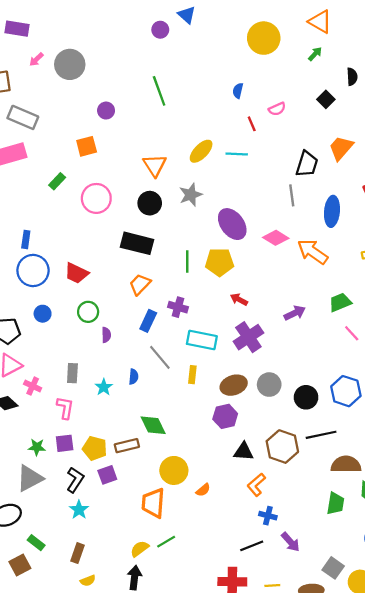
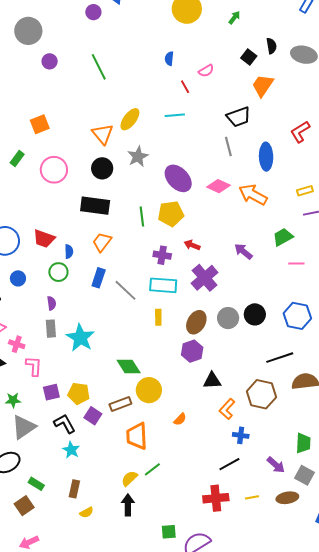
gray circle: (70, 64) -> (28, 31), moved
black semicircle: (352, 77) -> (271, 46), moved
purple circle: (106, 111) -> (50, 61), moved
orange trapezoid: (341, 148) -> (263, 85), moved
yellow ellipse: (201, 151) -> (130, 119), moved
black trapezoid: (307, 164) -> (239, 117), turned 60
purple cross: (178, 307) -> (162, 255), moved
purple arrow: (295, 313) -> (243, 251), turned -108
blue rectangle: (148, 321) -> (99, 278), moved
pink line: (352, 333) -> (296, 263), turned -42
purple semicircle: (106, 335) -> (52, 303), moved
gray line: (160, 357) -> (125, 290), moved
blue semicircle: (134, 377) -> (69, 251), moved
brown ellipse: (234, 385) -> (196, 322), turned -35
cyan star: (104, 387) -> (80, 338), size x1.8
black circle: (306, 397) -> (255, 314), moved
pink L-shape: (65, 408) -> (34, 366), moved
brown rectangle: (127, 446) -> (120, 404), moved
green star: (37, 447) -> (13, 400), moved
brown hexagon: (282, 447) -> (261, 394), moved
yellow circle: (174, 470) -> (149, 390), moved
purple square: (107, 475) -> (93, 416), turned -30
black L-shape: (75, 480) -> (65, 424), turned -55
green trapezoid: (335, 503) -> (303, 443), moved
purple arrow: (291, 542) -> (276, 465), moved

